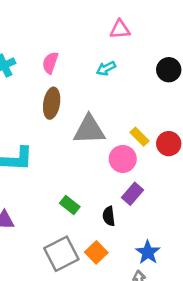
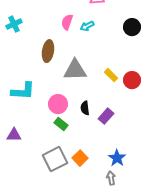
pink semicircle: (50, 63) -> (67, 22), moved
pink circle: (123, 159) -> (58, 104), moved
black semicircle: (109, 216) -> (85, 108), moved

